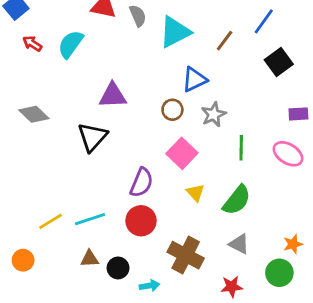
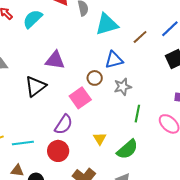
pink square: (182, 153) -> (80, 98), moved

